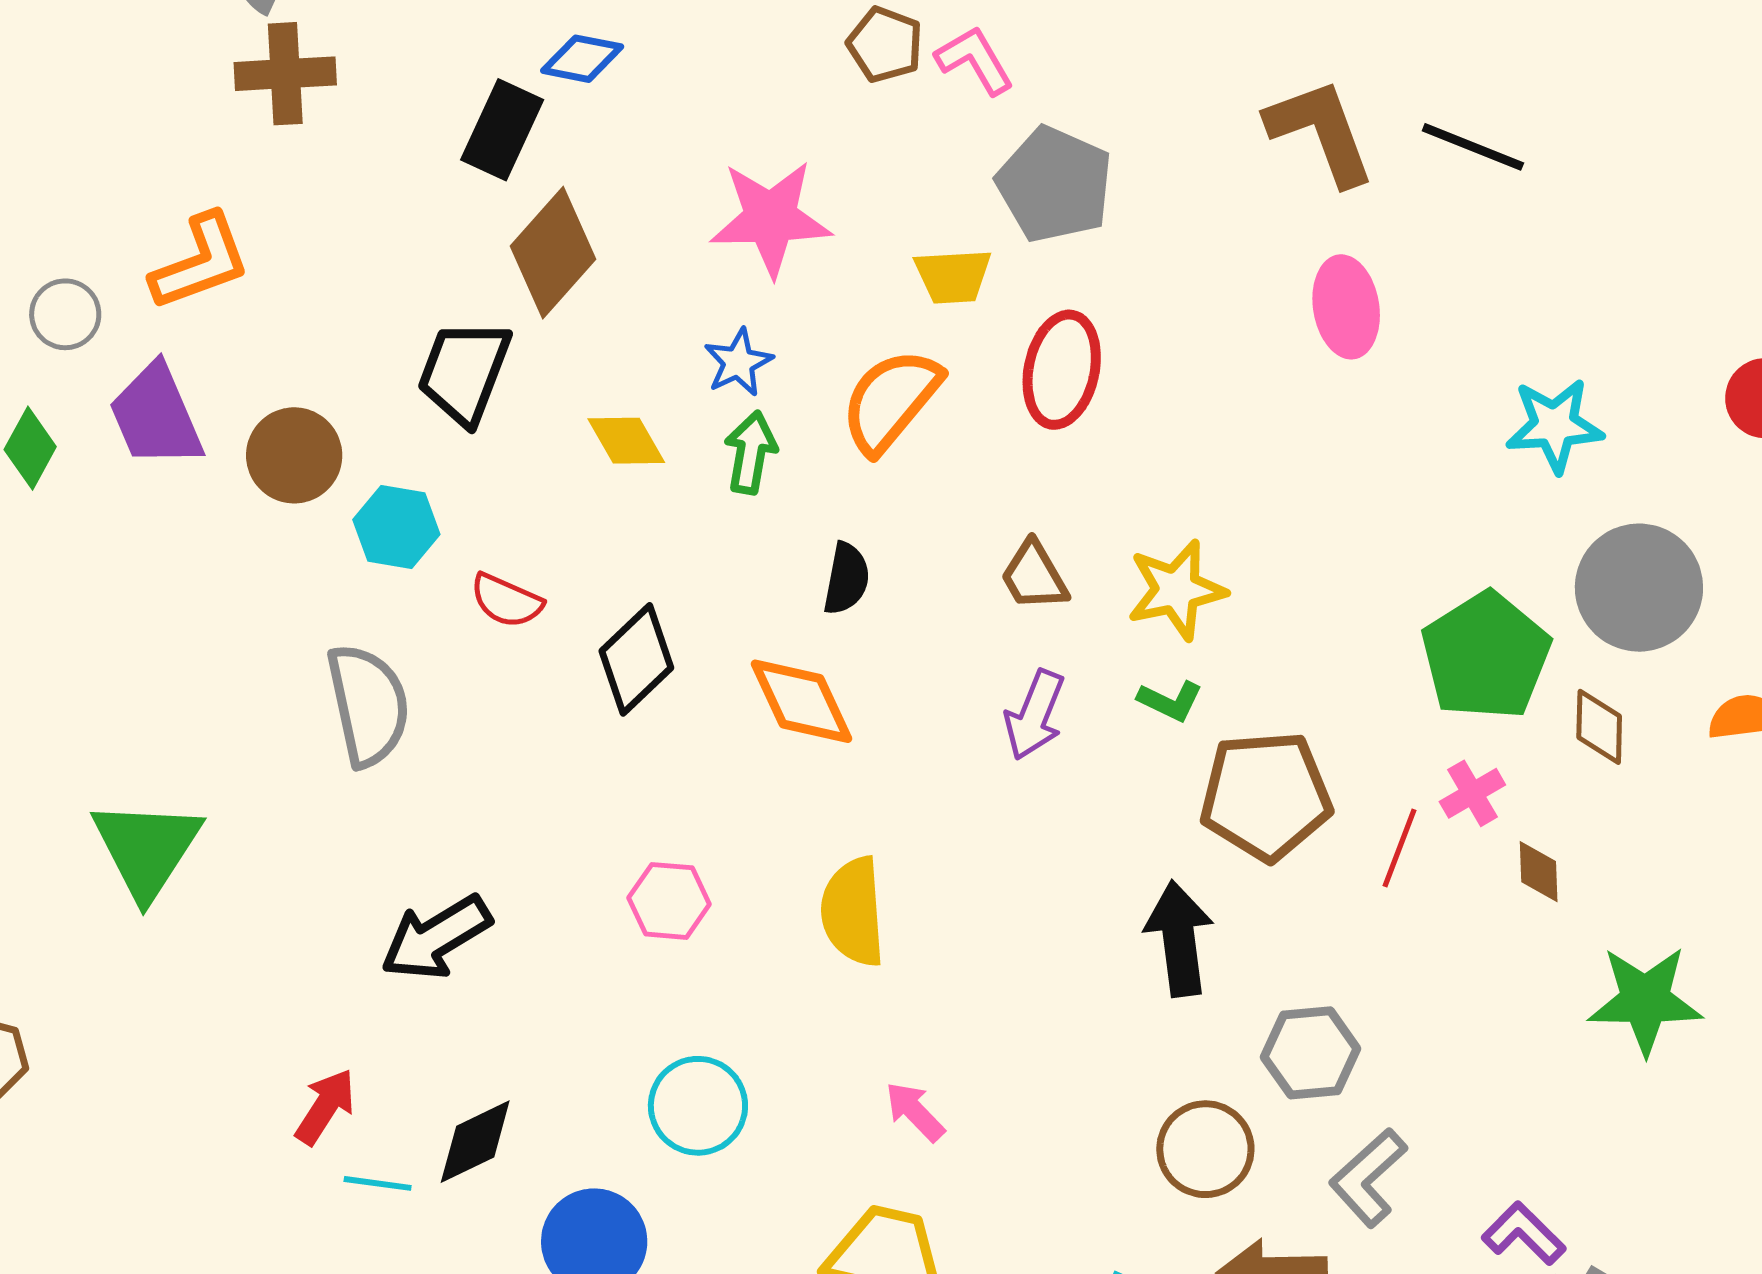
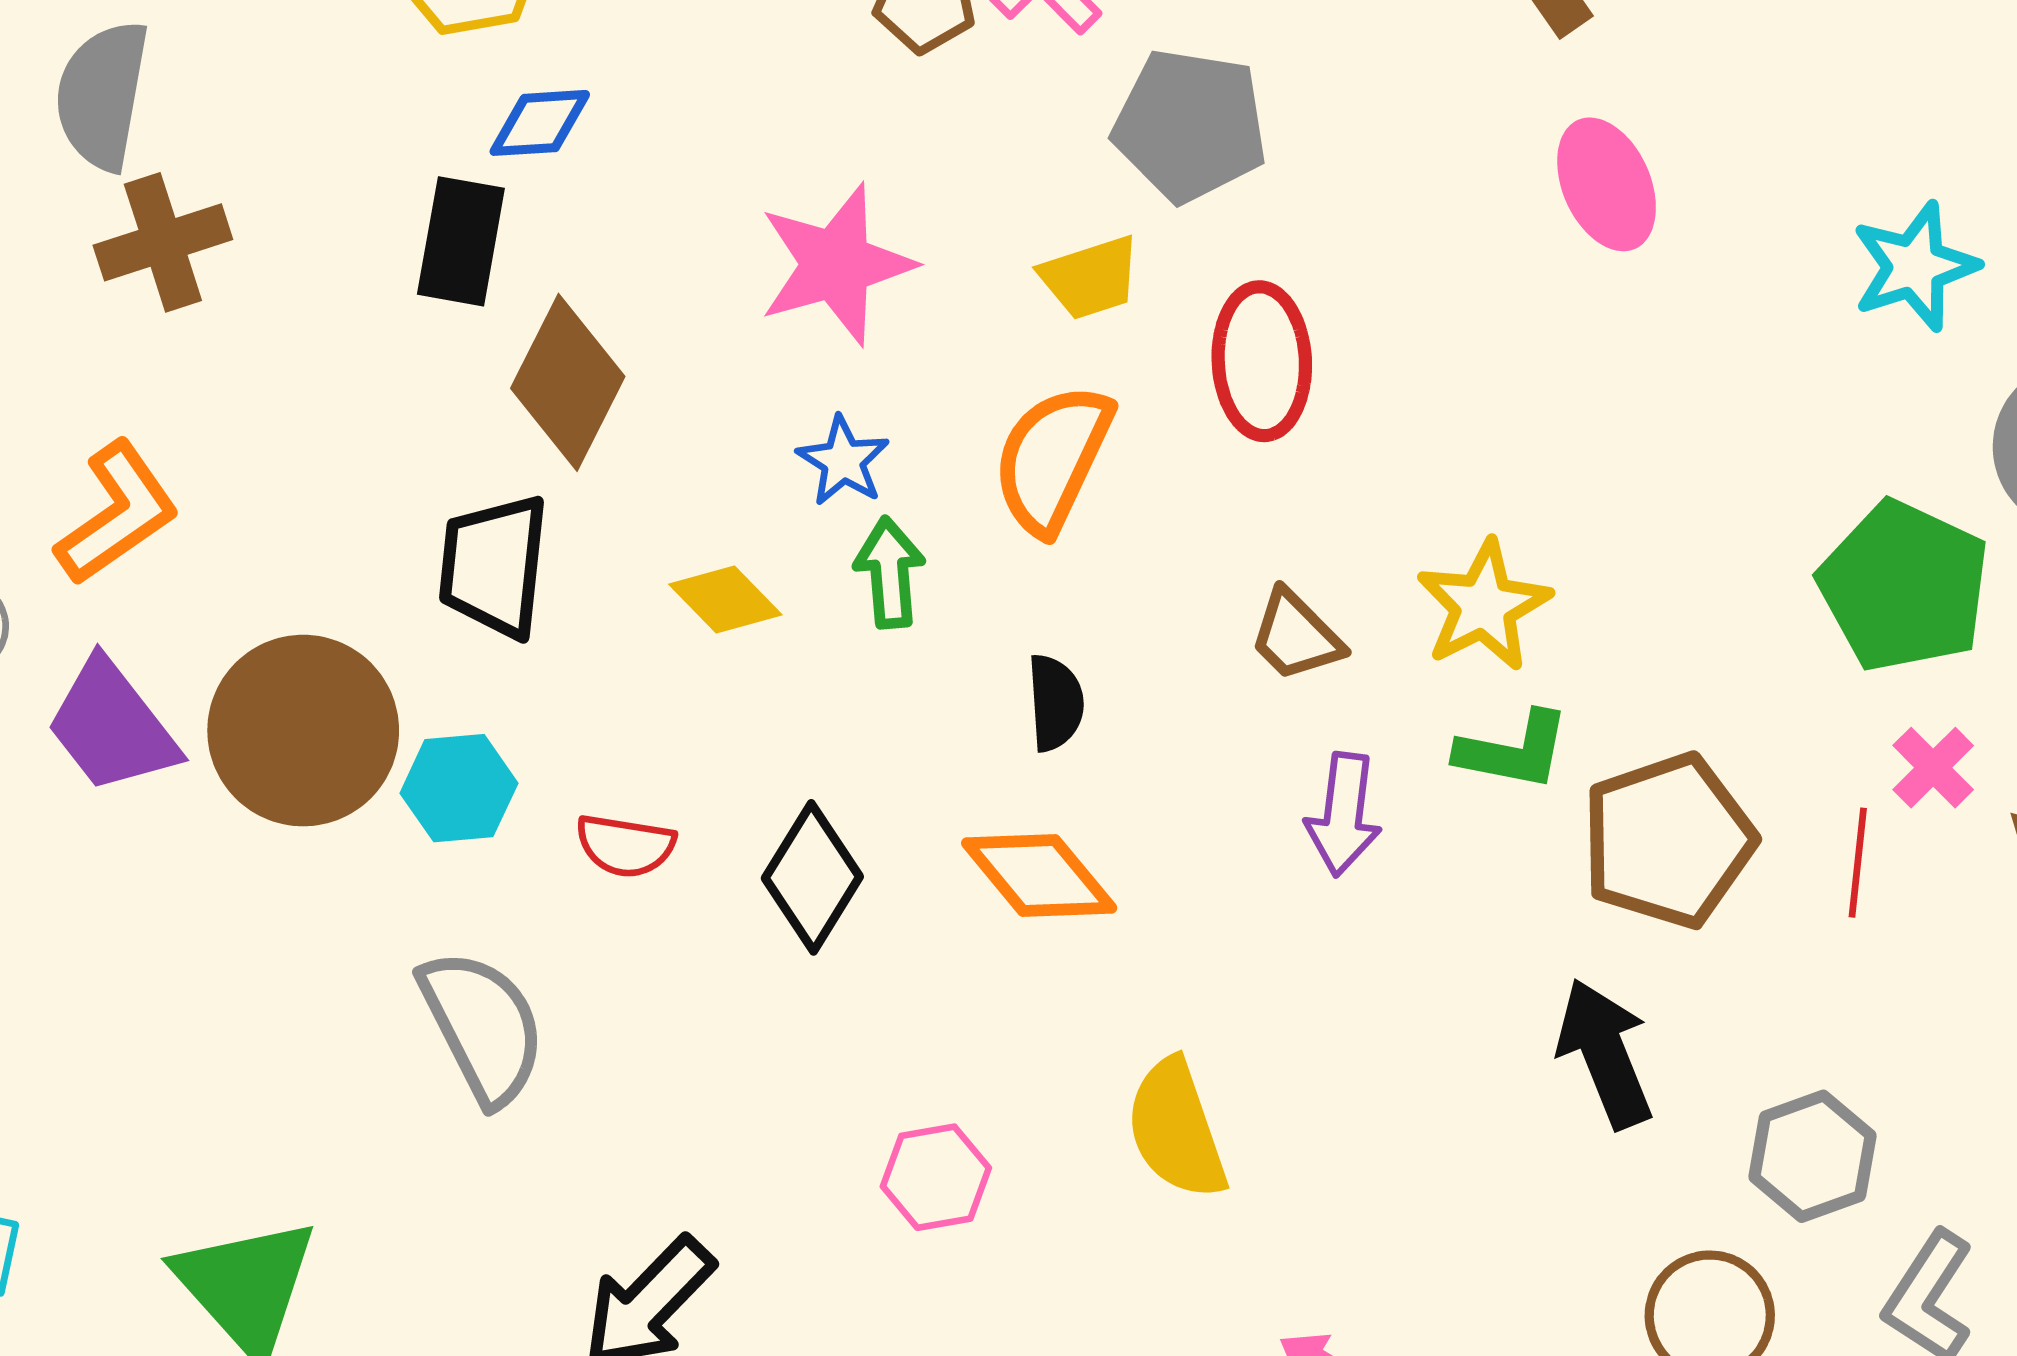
brown circle: (294, 455) -> (303, 731), size x1.5
green L-shape: (1170, 701) -> (1513, 751), size x1.4

